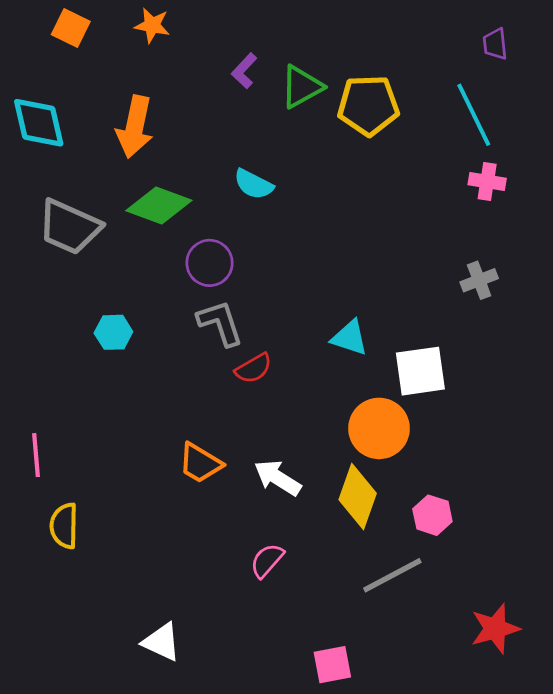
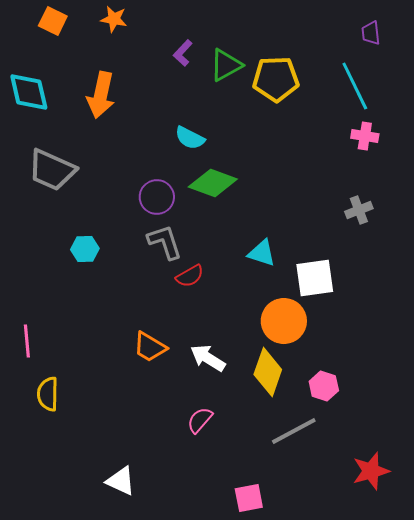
green diamond: (159, 206) -> (213, 183), moved

